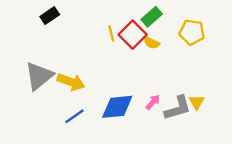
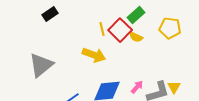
yellow arrow: (71, 82) -> (94, 55), moved

